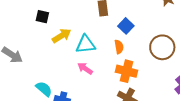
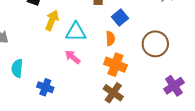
yellow arrow: (62, 36) -> (52, 20), turned -42
cyan semicircle: (44, 89) -> (17, 68), moved, turned -132

